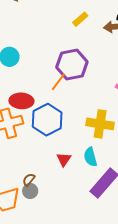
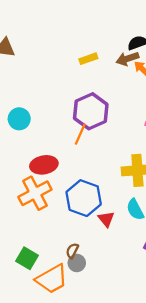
yellow rectangle: (80, 19) -> (88, 59), turned 35
blue hexagon: (47, 120) -> (84, 198), moved

